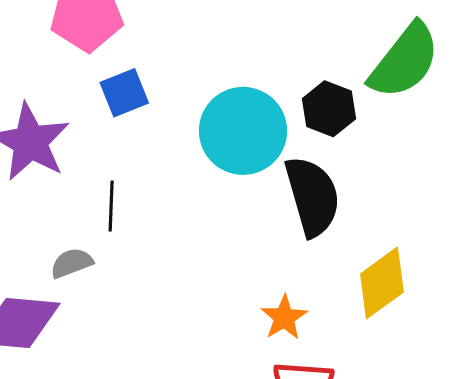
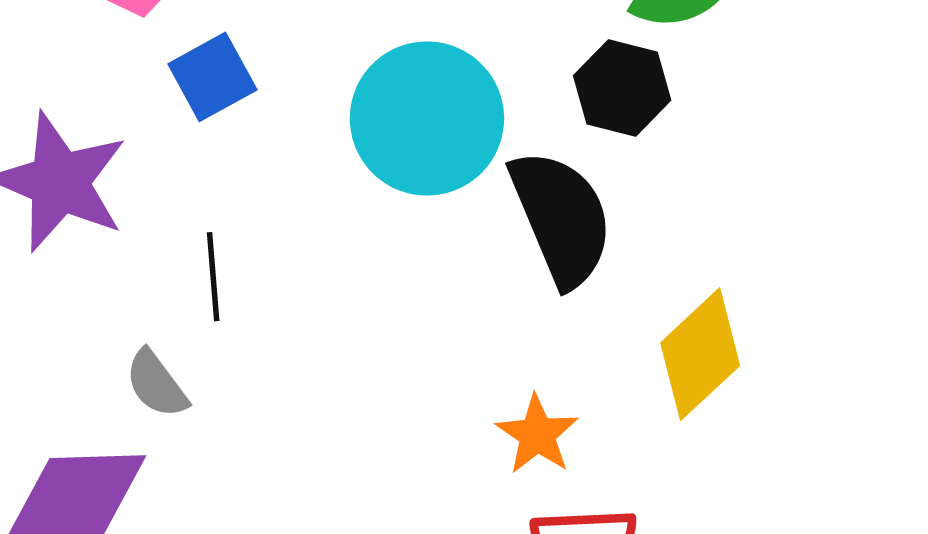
black hexagon: (329, 109) -> (622, 88), moved
gray semicircle: (72, 263) -> (156, 384), turned -99

